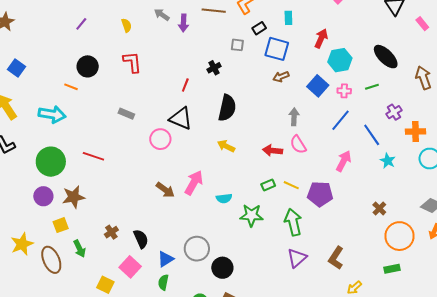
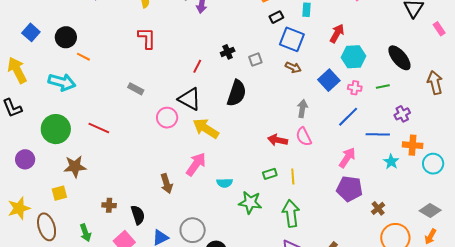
gray square: (237, 45) -> (255, 60), moved, turned -32
black circle: (88, 66) -> (66, 37), moved
brown arrow: (281, 77) -> (293, 67), turned -140
orange cross: (416, 132) -> (413, 145), moved
blue line: (372, 135) -> (378, 134), turned -60
yellow arrow: (226, 146) -> (206, 128), moved, size x1.5
yellow line: (291, 185) -> (293, 176), turned 56
brown arrow: (165, 190) -> (167, 184), moved, turned 30
purple pentagon: (320, 194) -> (350, 189), moved
purple circle: (43, 196) -> (25, 159), moved
brown cross: (111, 232) -> (109, 205), turned 32
green arrow: (80, 249) -> (85, 233), moved

